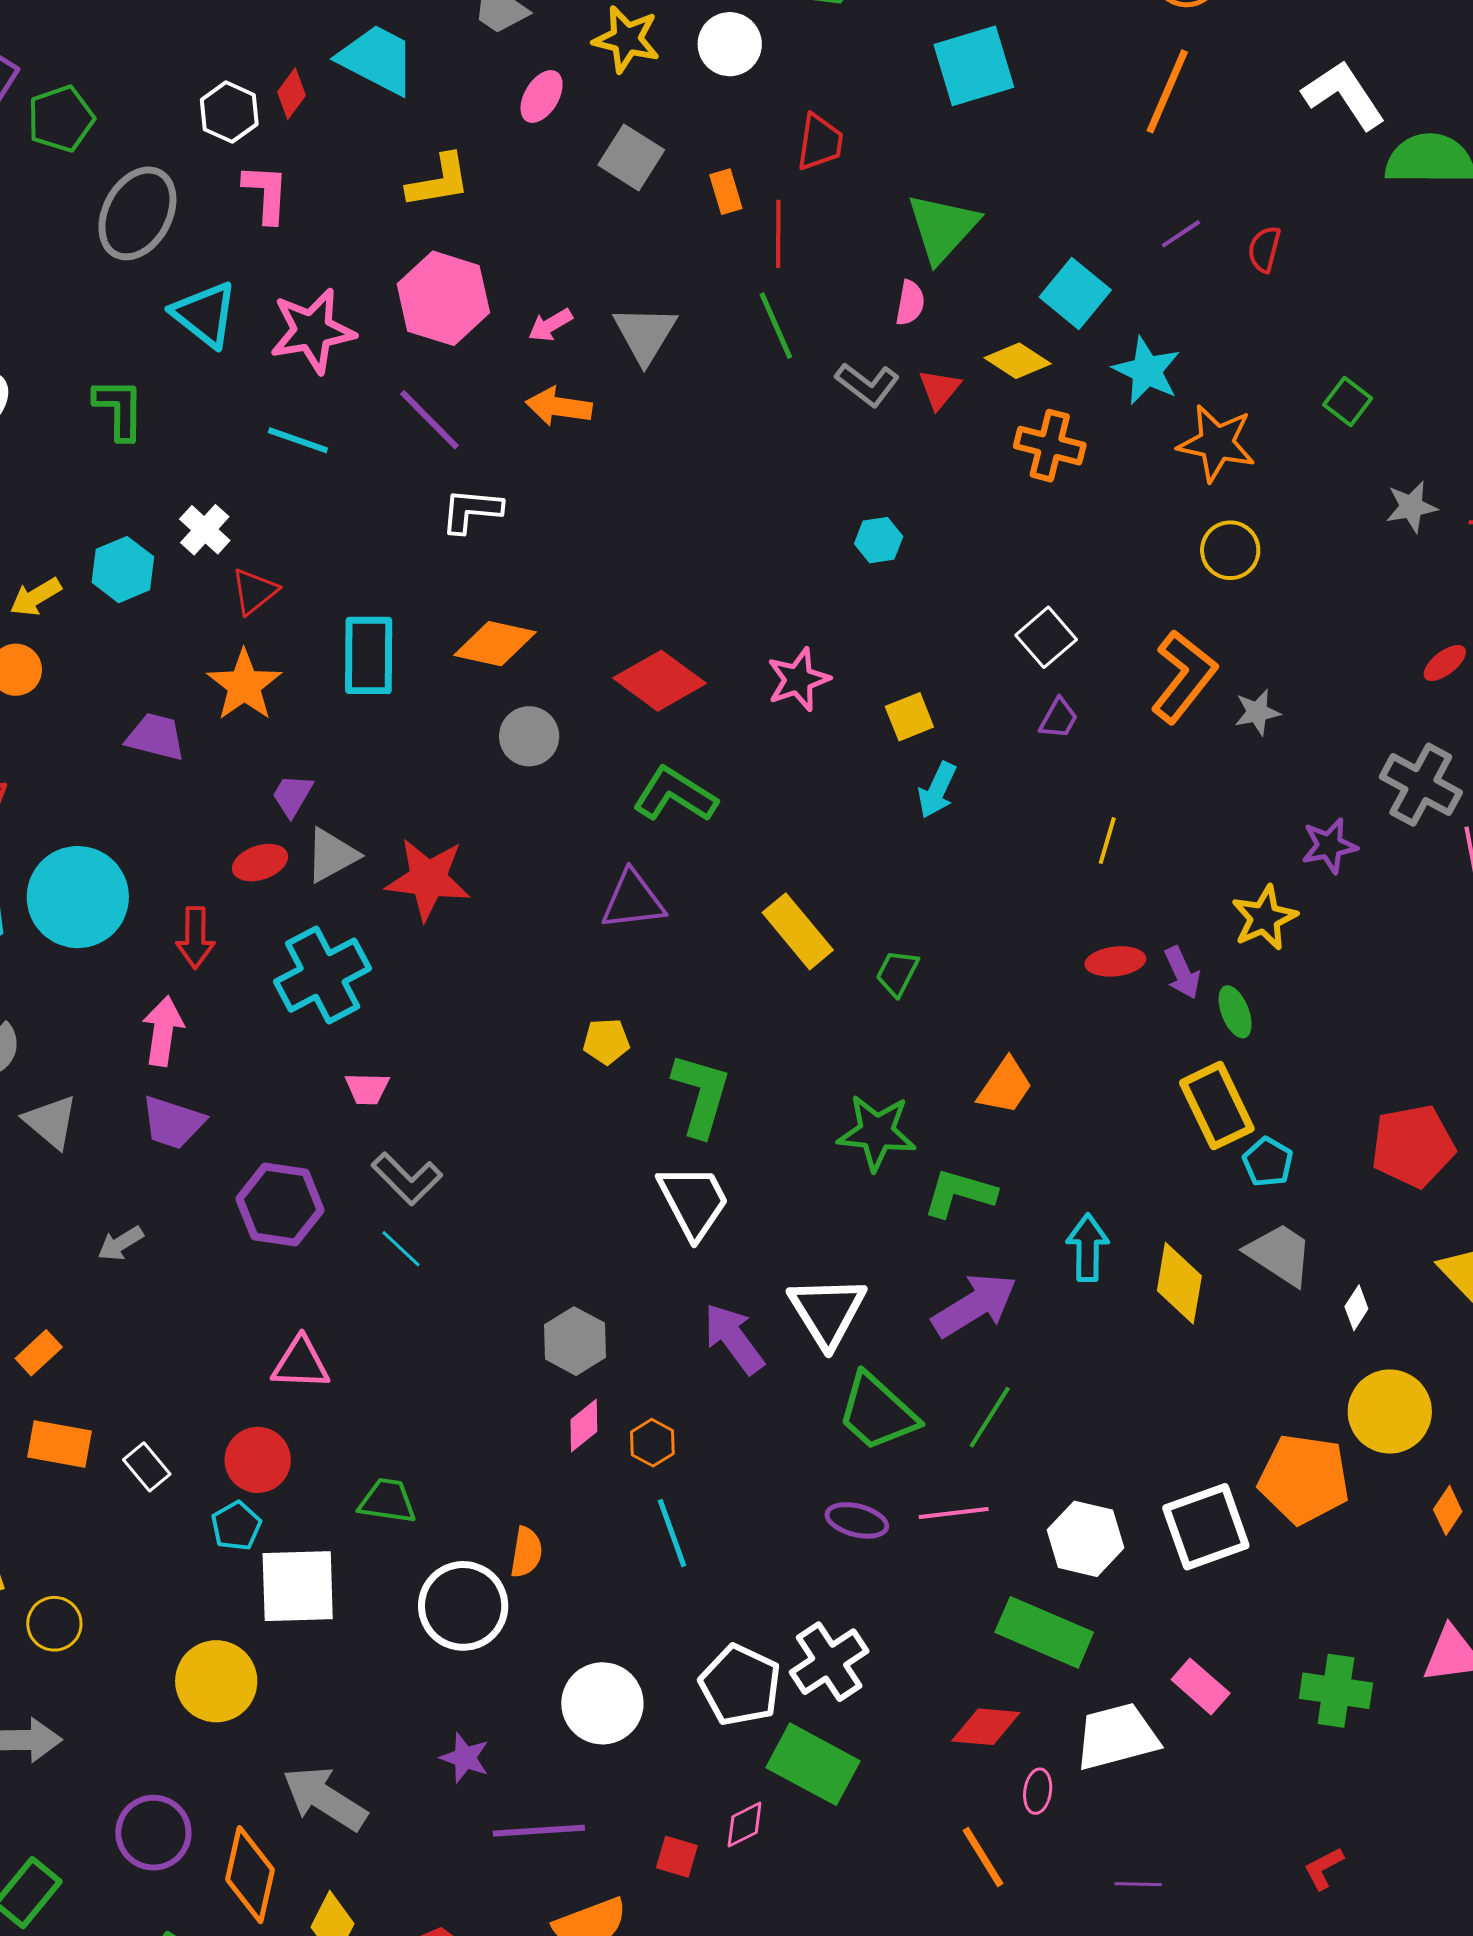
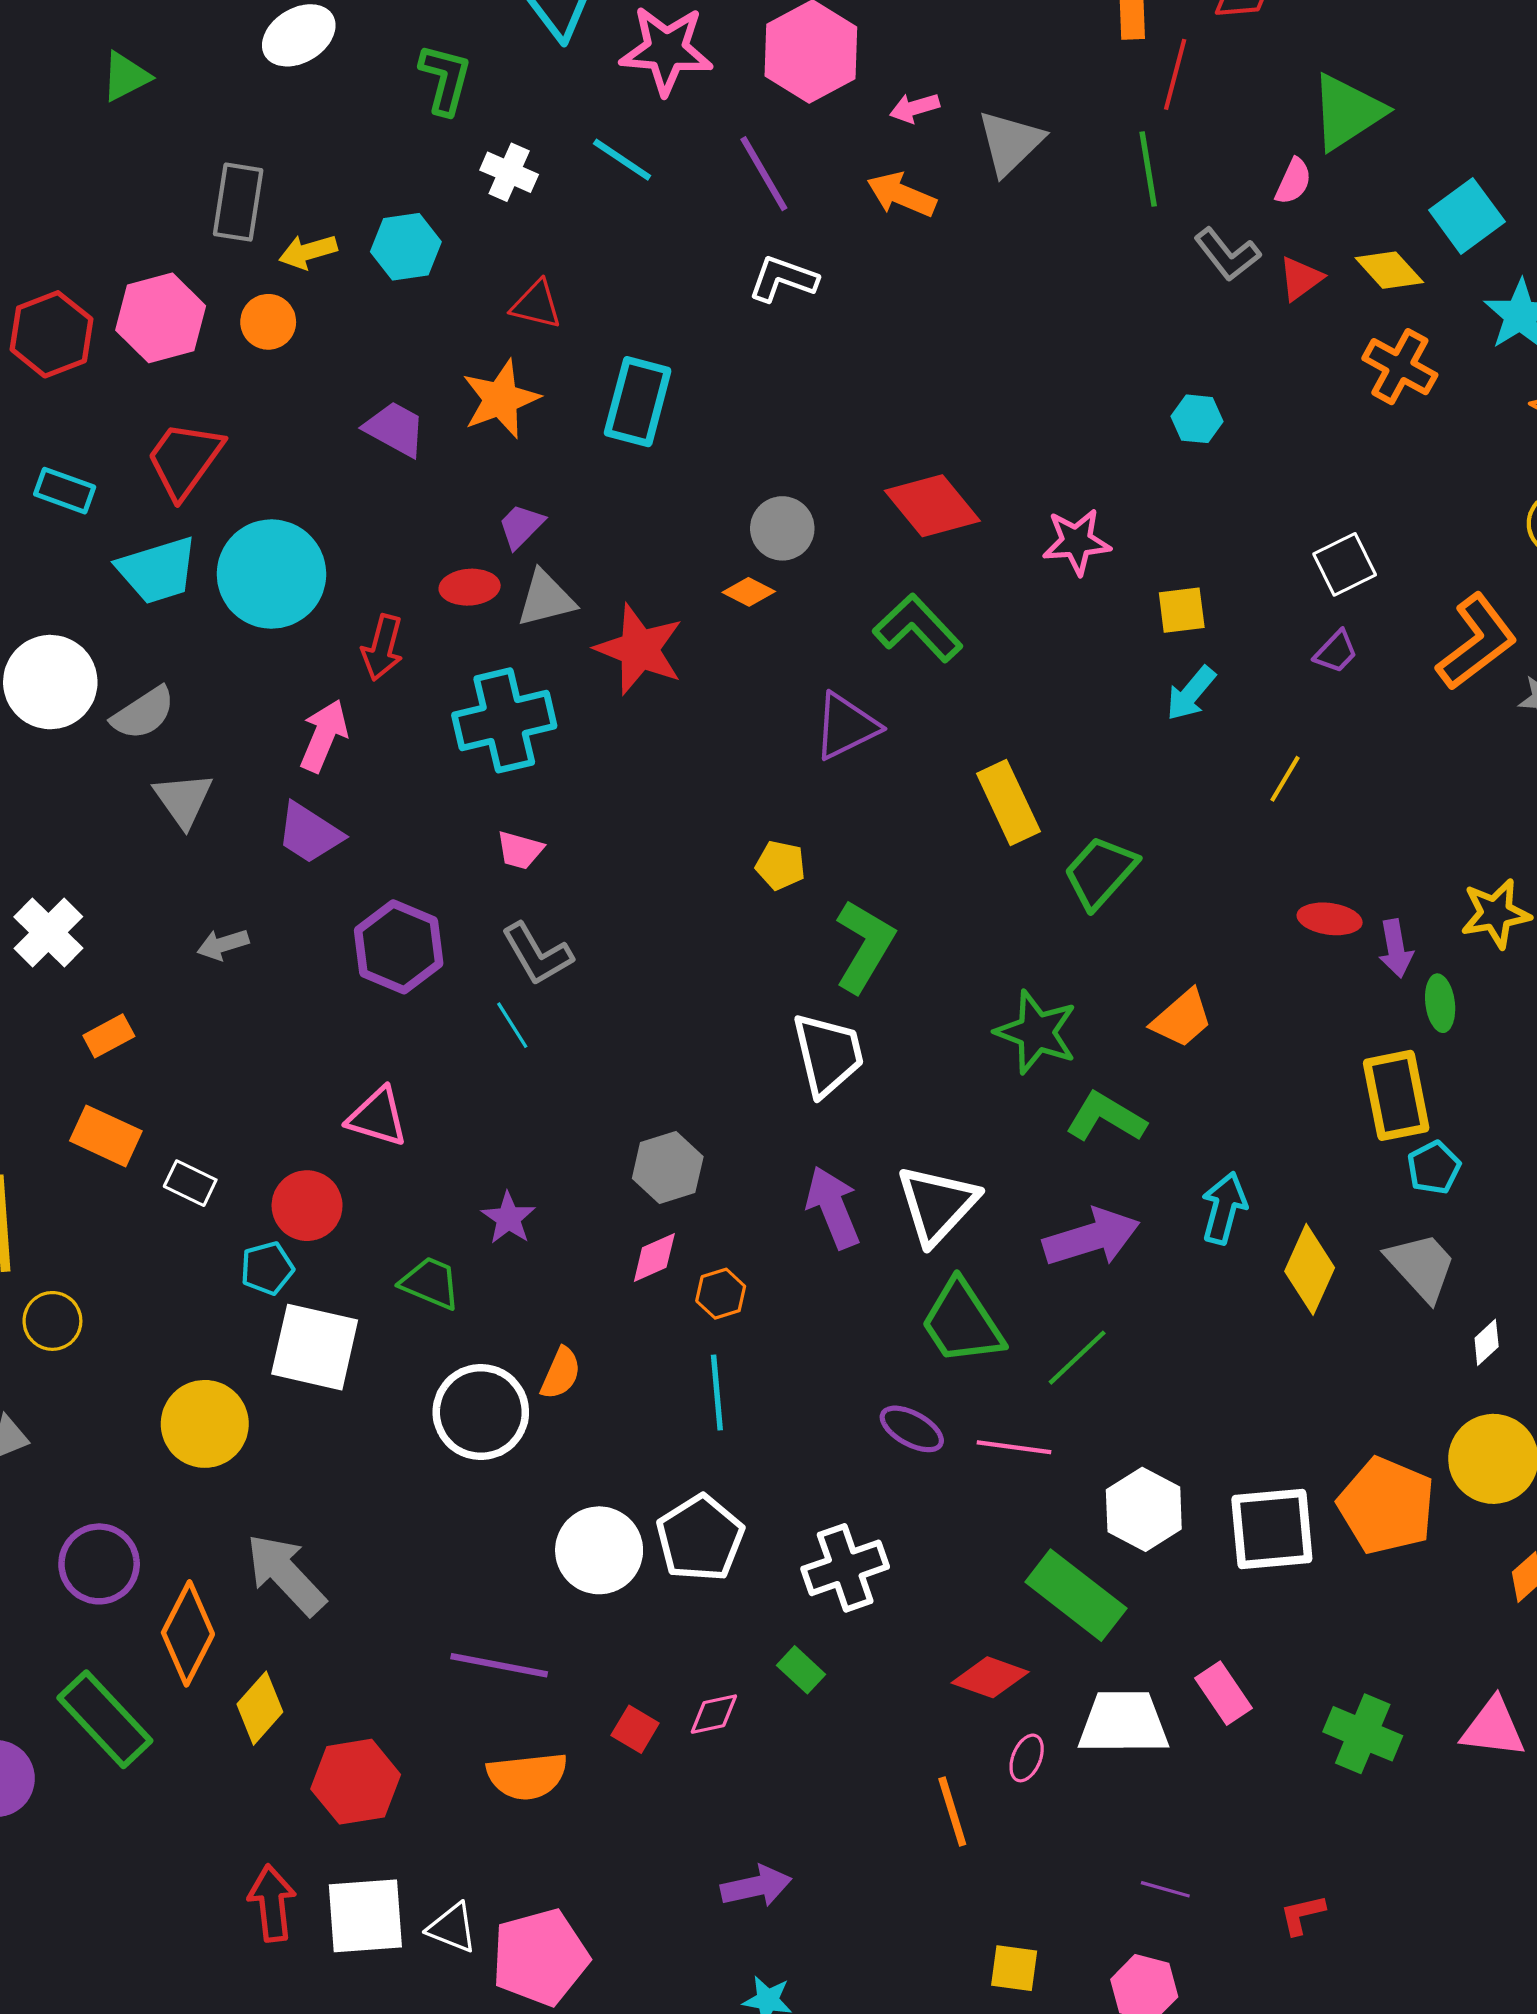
white cross: (205, 530) -> (509, 172), moved, turned -33
red triangle: (254, 591) -> (536, 305), turned 38
orange diamond: (495, 644) -> (749, 592), moved, size x0.6
yellow line: (1107, 841) -> (1285, 779), moved
purple triangle: (633, 900) -> (846, 726), turned -34
green trapezoid: (897, 973) -> (1100, 872), size x1.5
white rectangle: (147, 1467) -> (190, 1183), turned -39
white pentagon: (740, 1685) -> (700, 1538), moved
purple star: (465, 1758) -> (508, 1218), moved
green rectangle: (813, 1764) -> (801, 1670), size x0.5
purple line: (1138, 1884) -> (1165, 1889), moved

